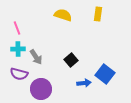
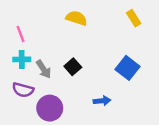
yellow rectangle: (98, 14) -> (134, 18), moved, turned -40
black square: (71, 60) -> (73, 67), moved
blue square: (105, 74) -> (128, 68), moved

